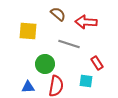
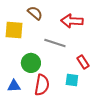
brown semicircle: (58, 14) -> (35, 13), moved

